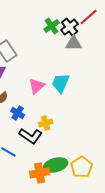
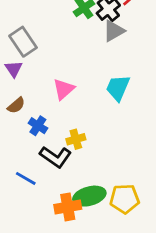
gray triangle: (74, 43) -> (114, 31), turned -30
cyan trapezoid: (61, 83) -> (118, 88), moved
yellow pentagon: (82, 167) -> (125, 199), turned 30

